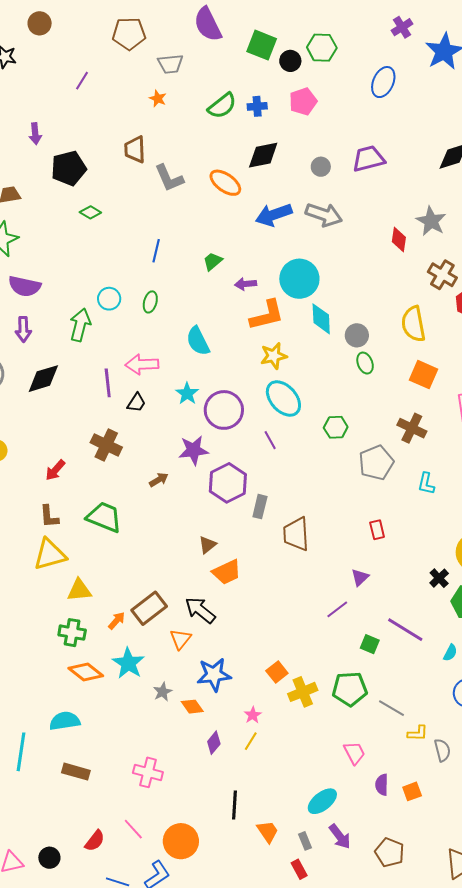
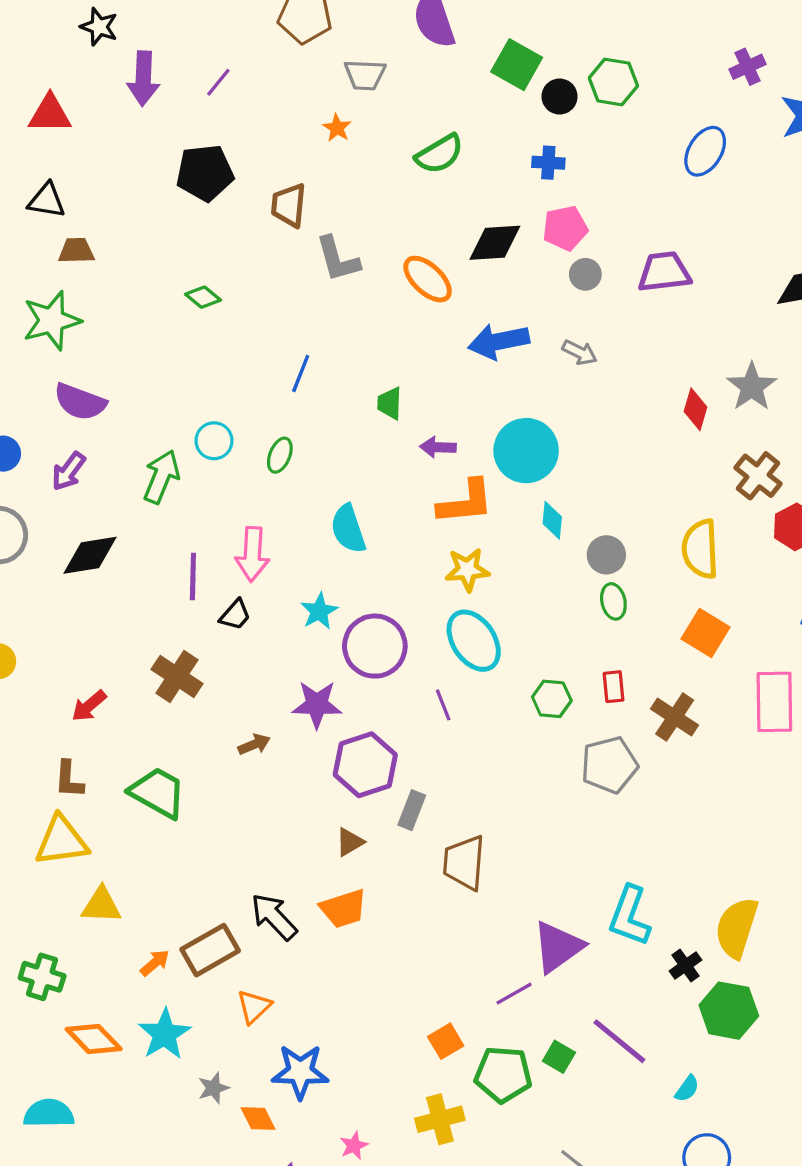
pink pentagon: (303, 101) -> (565, 228), moved
blue cross: (257, 106) -> (548, 163), moved
purple arrow: (35, 134) -> (143, 78), moved, size x1.5
black pentagon: (69, 168) -> (205, 173), moved
gray arrow: (324, 215) -> (580, 352), size x0.6
green trapezoid: (213, 261) -> (390, 403), turned -55
cyan diamond: (321, 319) -> (552, 520), size x0.7
purple arrow: (23, 329) -> (69, 471), turned 30
pink arrow: (142, 364) -> (252, 554), turned -92
cyan L-shape: (426, 484) -> (630, 916), moved, size x1.6
red rectangle: (377, 530) -> (614, 687), moved
brown triangle: (208, 545) -> (350, 842), moved
purple triangle: (360, 577) -> (558, 947), size x1.8
black arrow: (200, 610) -> (274, 917), moved
green cross: (72, 633) -> (42, 977), moved
orange square: (277, 672) -> (446, 1041), moved
green pentagon: (350, 689) -> (503, 1074), moved

